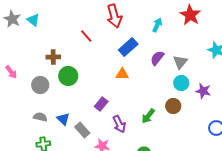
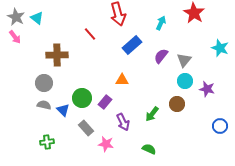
brown cross: (53, 57) -> (57, 55), size x1.5
pink arrow: (11, 72) -> (15, 37), moved
orange triangle: (122, 74) -> (122, 80), moved
green circle: (68, 76) -> (82, 98), moved
gray semicircle: (40, 117) -> (44, 105), moved
blue triangle: (63, 119) -> (63, 110), moved

